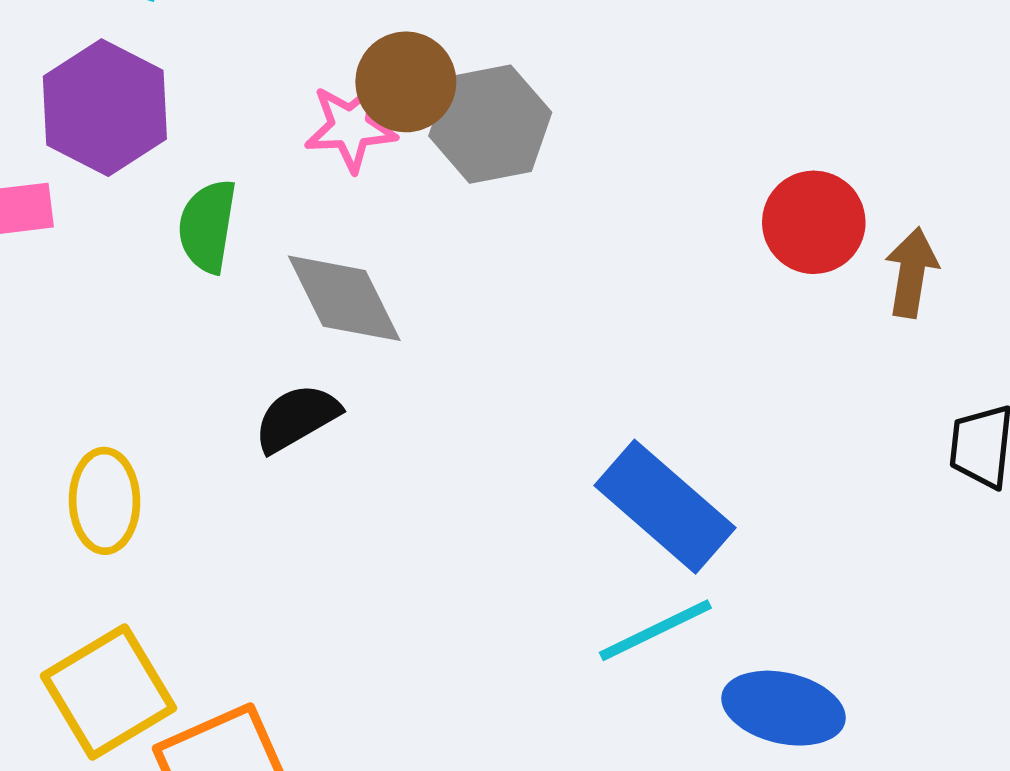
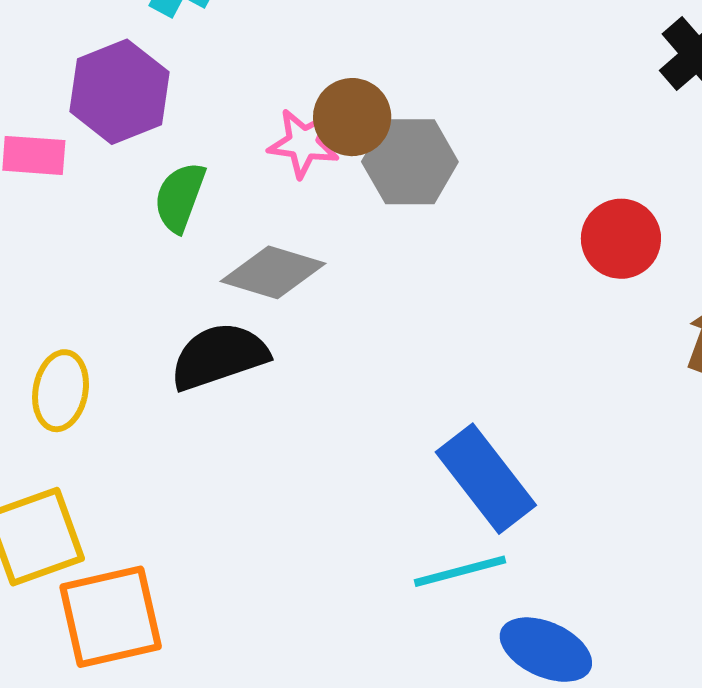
red circle: (814, 222) -> (621, 239), moved
gray diamond: (344, 298) -> (273, 272), turned -58
black semicircle: (297, 418) -> (219, 356), size x1.4

